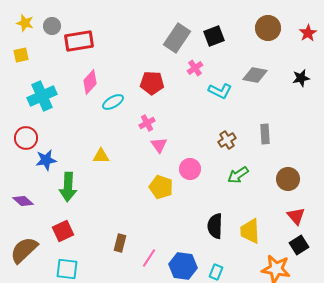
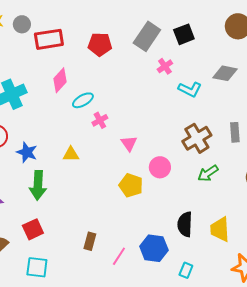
red pentagon: (152, 83) -> (100, 44), moved
pink cross: (147, 123) -> (100, 120), moved
brown cross: (227, 140) -> (197, 138), size x1.6
blue star: (46, 160) -> (27, 152), moved, turned 30
blue hexagon: (183, 266) -> (154, 248), moved

